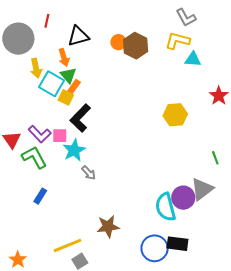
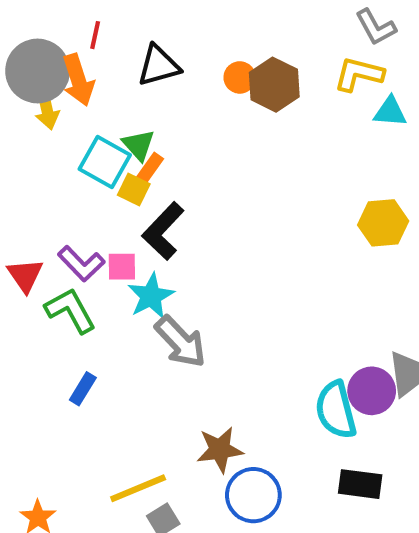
orange arrow: (64, 57) -> (78, 80), moved, size x1.4
yellow arrow: (36, 68) -> (47, 109), moved
yellow hexagon: (175, 115) -> (383, 223), moved
gray arrow: (89, 173) -> (180, 342), size x1.8
blue circle: (155, 248) -> (253, 495), moved

